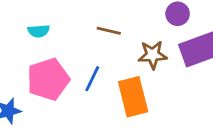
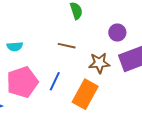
orange rectangle: (133, 97) -> (85, 94), turned 44

